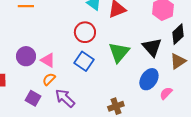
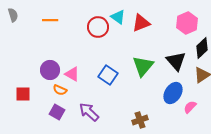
red circle: (85, 32) -> (98, 27), moved
orange semicircle: (49, 79) -> (60, 90), moved, turned -112

